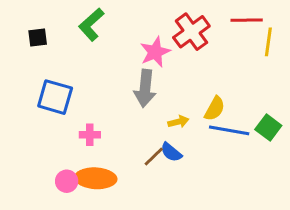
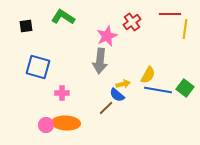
green L-shape: (91, 24) -> (63, 17), turned 75
red cross: (191, 32) -> (132, 22), size x0.7
blue semicircle: (171, 152) -> (117, 95), moved

